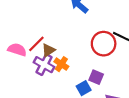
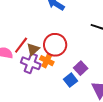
red circle: (104, 44) -> (55, 45), moved
purple square: (96, 77) -> (81, 68), turned 32

